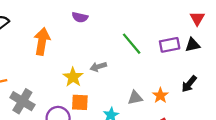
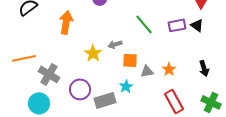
black triangle: (193, 45) -> (197, 25), turned 48
black arrow: (189, 84) -> (204, 68), moved, turned -56
orange square: (80, 102) -> (130, 60), moved

